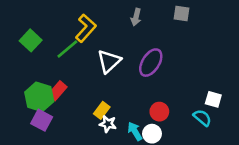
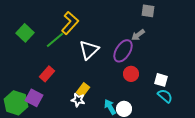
gray arrow: (136, 17) -> (138, 35), moved, turned 40
green hexagon: (39, 97) -> (16, 103), moved
white square: (213, 99) -> (161, 80), moved
red circle: (159, 112) -> (131, 74), moved
white star: (108, 124) -> (78, 100), moved

